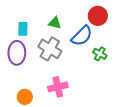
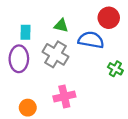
blue semicircle: (82, 36) -> (91, 40), turned -125
green cross: (100, 54) -> (115, 69), moved

